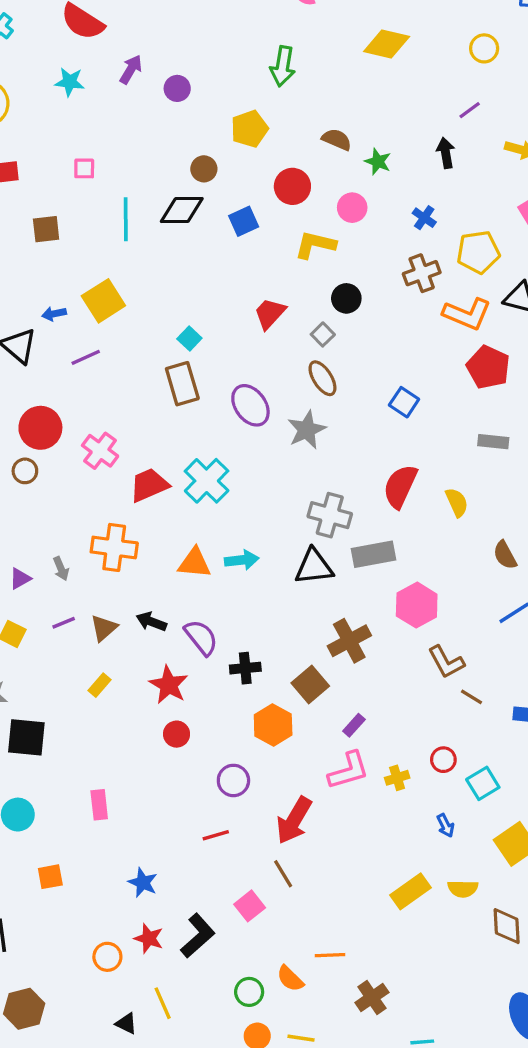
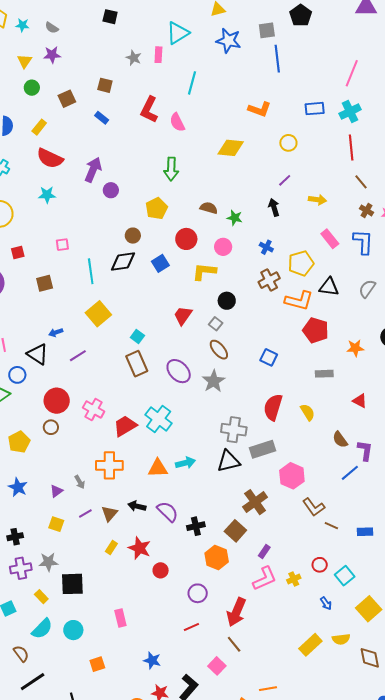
purple arrow: (131, 69) -> (93, 170), moved, size x1.4
yellow square: (103, 301) -> (98, 314), moved
red star: (169, 685) -> (140, 548), moved

